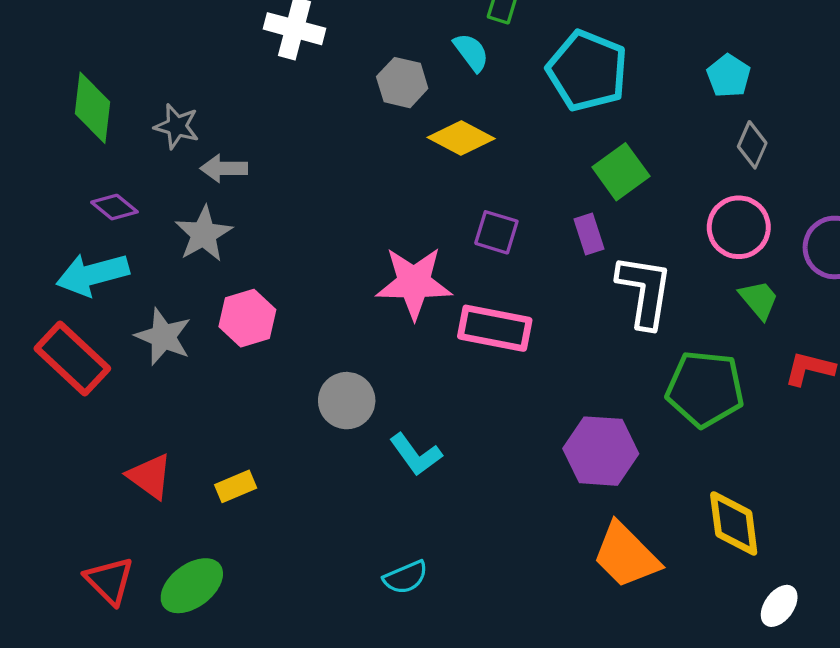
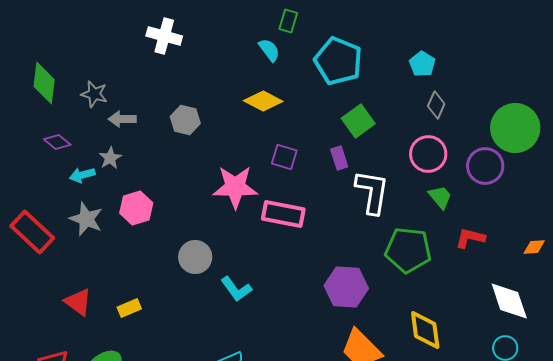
gray hexagon: (402, 83) -> (185, 120), moved
gray star: (204, 234) -> (110, 158), size x0.7
cyan arrow: (93, 274) -> (82, 175), moved, size x0.6

